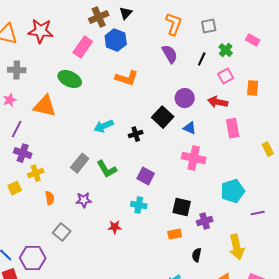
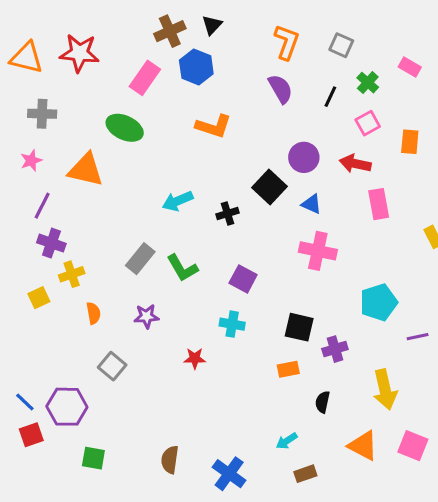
gray square: (209, 26) -> (341, 45), turned 35

